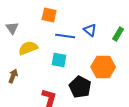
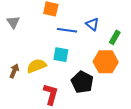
green rectangle: (118, 34) -> (115, 37), moved
yellow semicircle: (28, 48) -> (37, 66), moved

